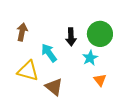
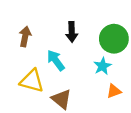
black arrow: (71, 37) -> (72, 32), moved
orange triangle: (100, 80) -> (114, 91), turned 48

